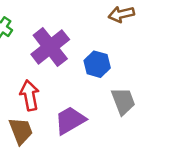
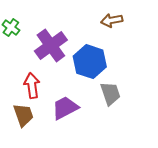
blue hexagon: (97, 64) -> (90, 62), size x1.5

